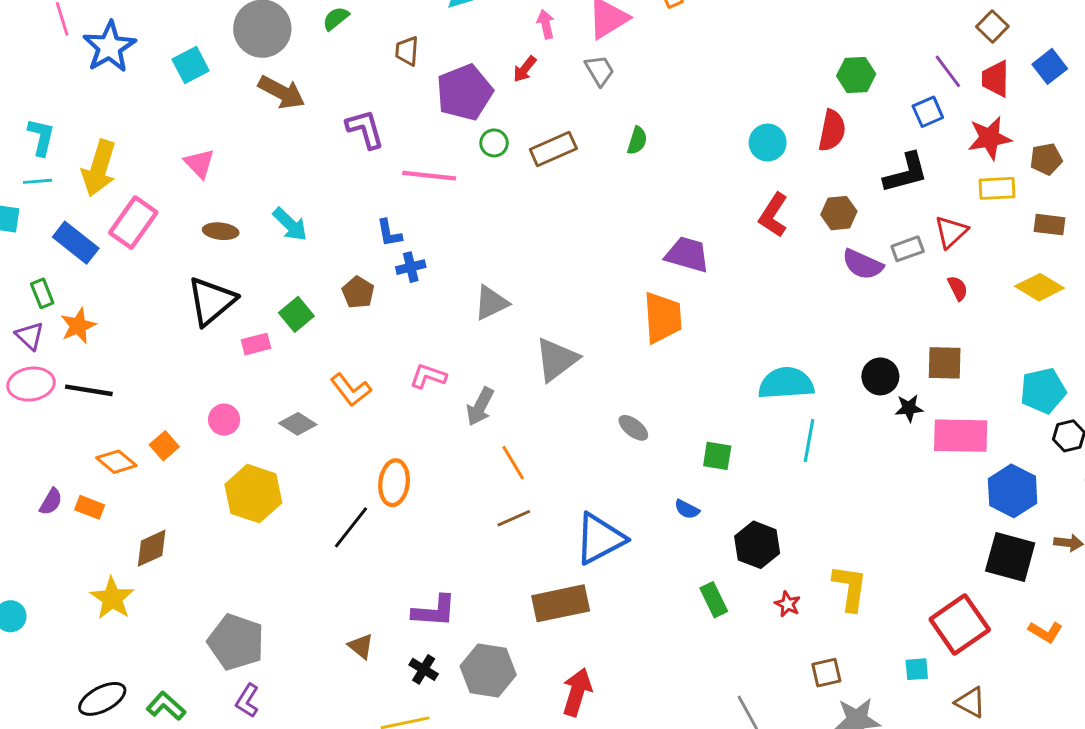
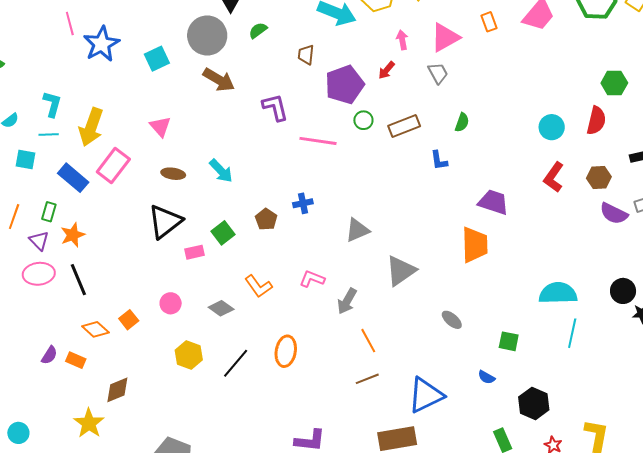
blue L-shape: (389, 233) -> (439, 160), moved
green rectangle: (42, 293) -> (49, 212), turned 36
black line: (89, 390) -> (78, 280), turned 56
yellow hexagon: (253, 494) -> (189, 355), size x0.7
black line: (351, 527) -> (236, 363), moved

